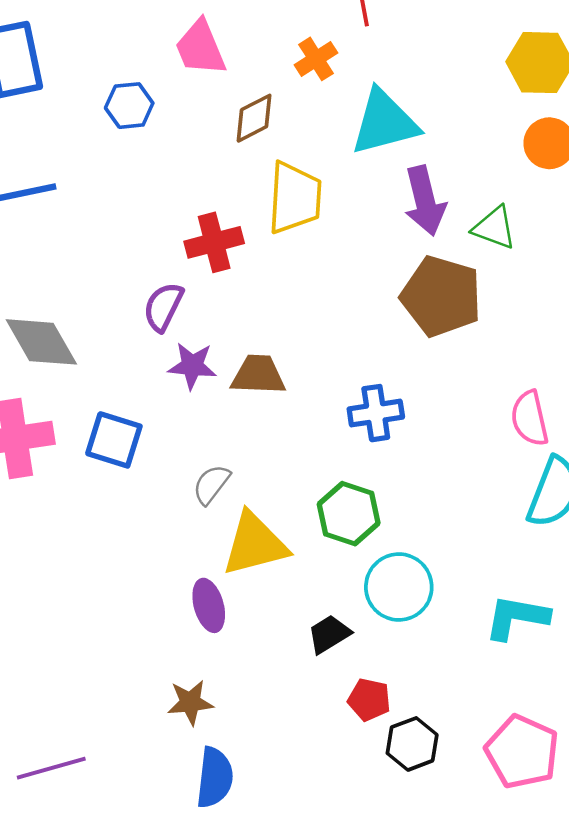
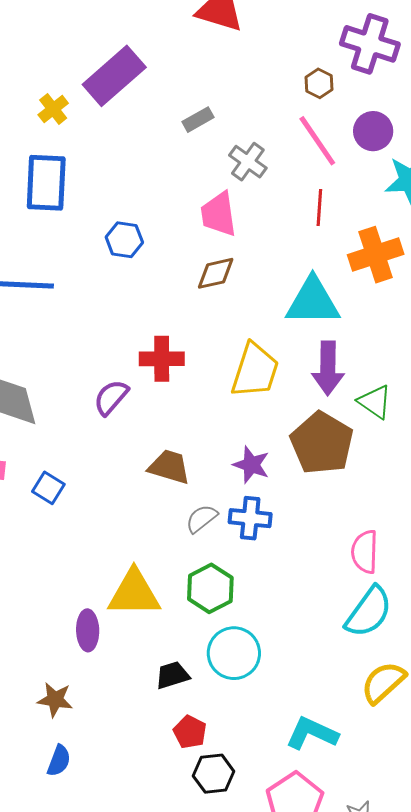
pink trapezoid: (200, 48) -> (219, 214), moved
orange cross: (316, 59) -> (376, 255), moved, size x1.6
yellow trapezoid: (295, 198) -> (255, 370), moved
purple star: (192, 366) -> (251, 465), moved
blue square: (114, 440) -> (48, 488), size x0.7
gray semicircle: (211, 484) -> (202, 519), moved
cyan L-shape: (517, 617) -> (312, 733), moved
blue semicircle: (215, 777) -> (59, 761), size x0.7

